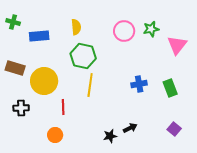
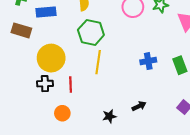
brown rectangle: (15, 68) -> (21, 30), moved
black cross: (21, 108) -> (45, 84), moved
black star: (110, 136) -> (109, 116), moved

